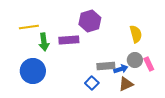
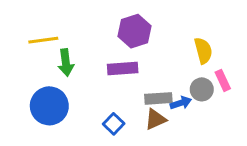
purple rectangle: (69, 40) -> (123, 69), moved
pink rectangle: (149, 64) -> (223, 80), moved
blue square: (92, 83) -> (114, 124), moved
brown triangle: (126, 84) -> (155, 119), moved

